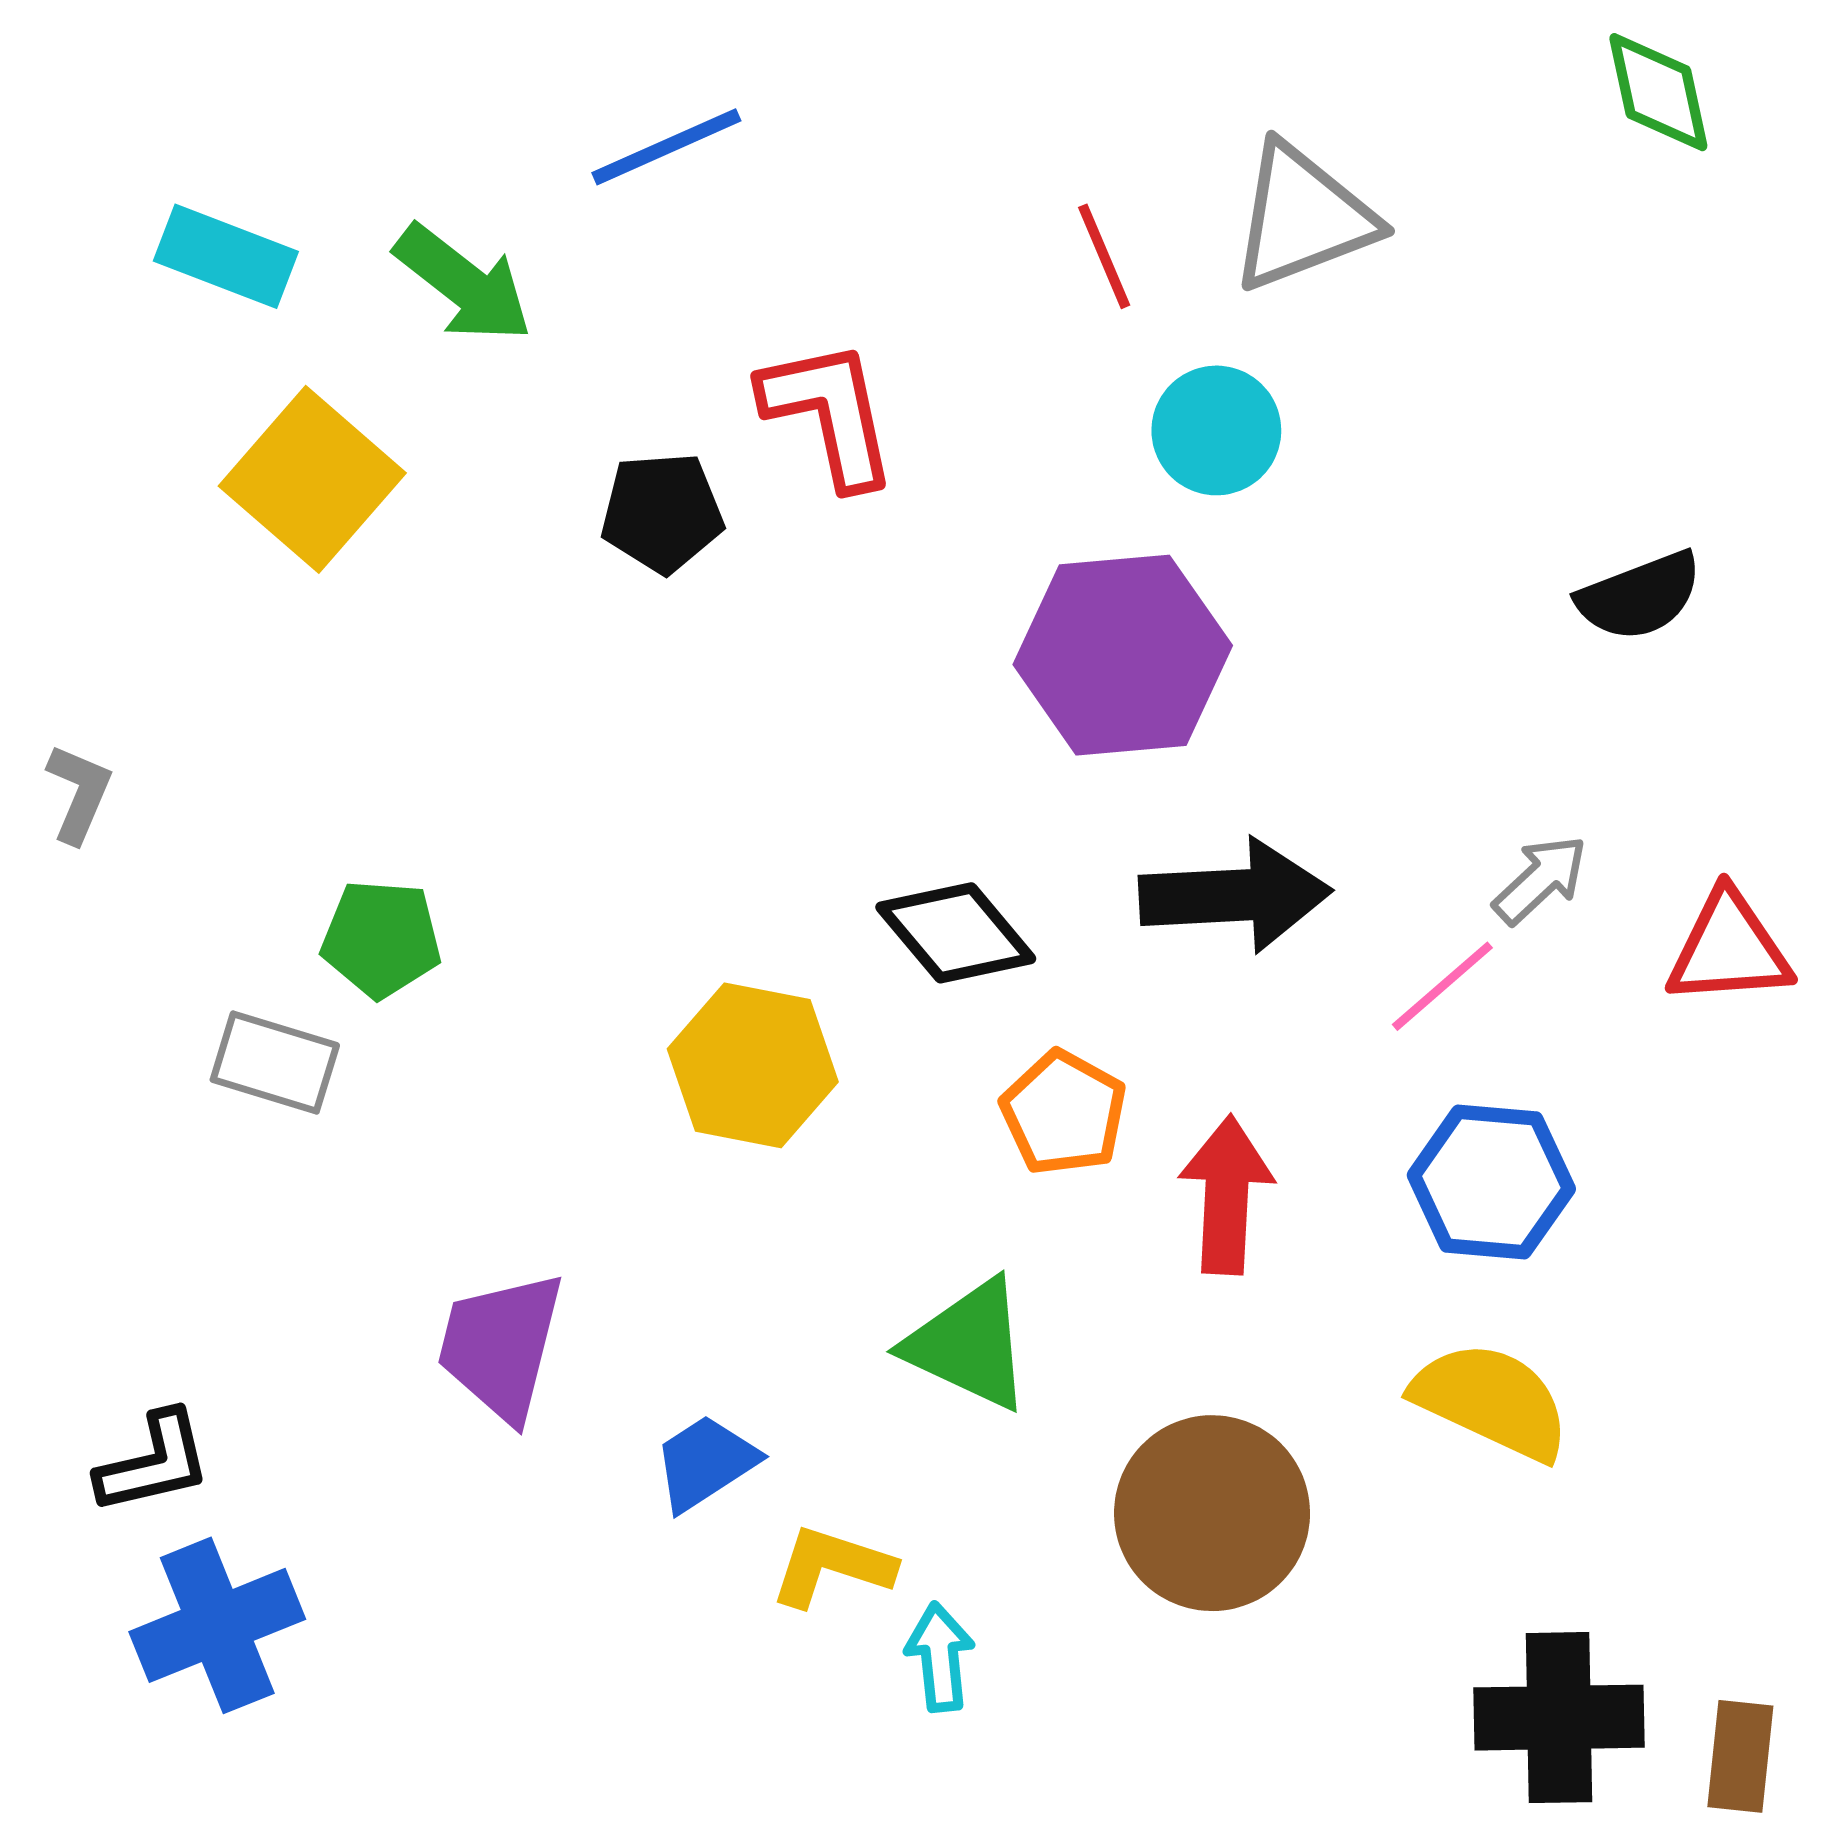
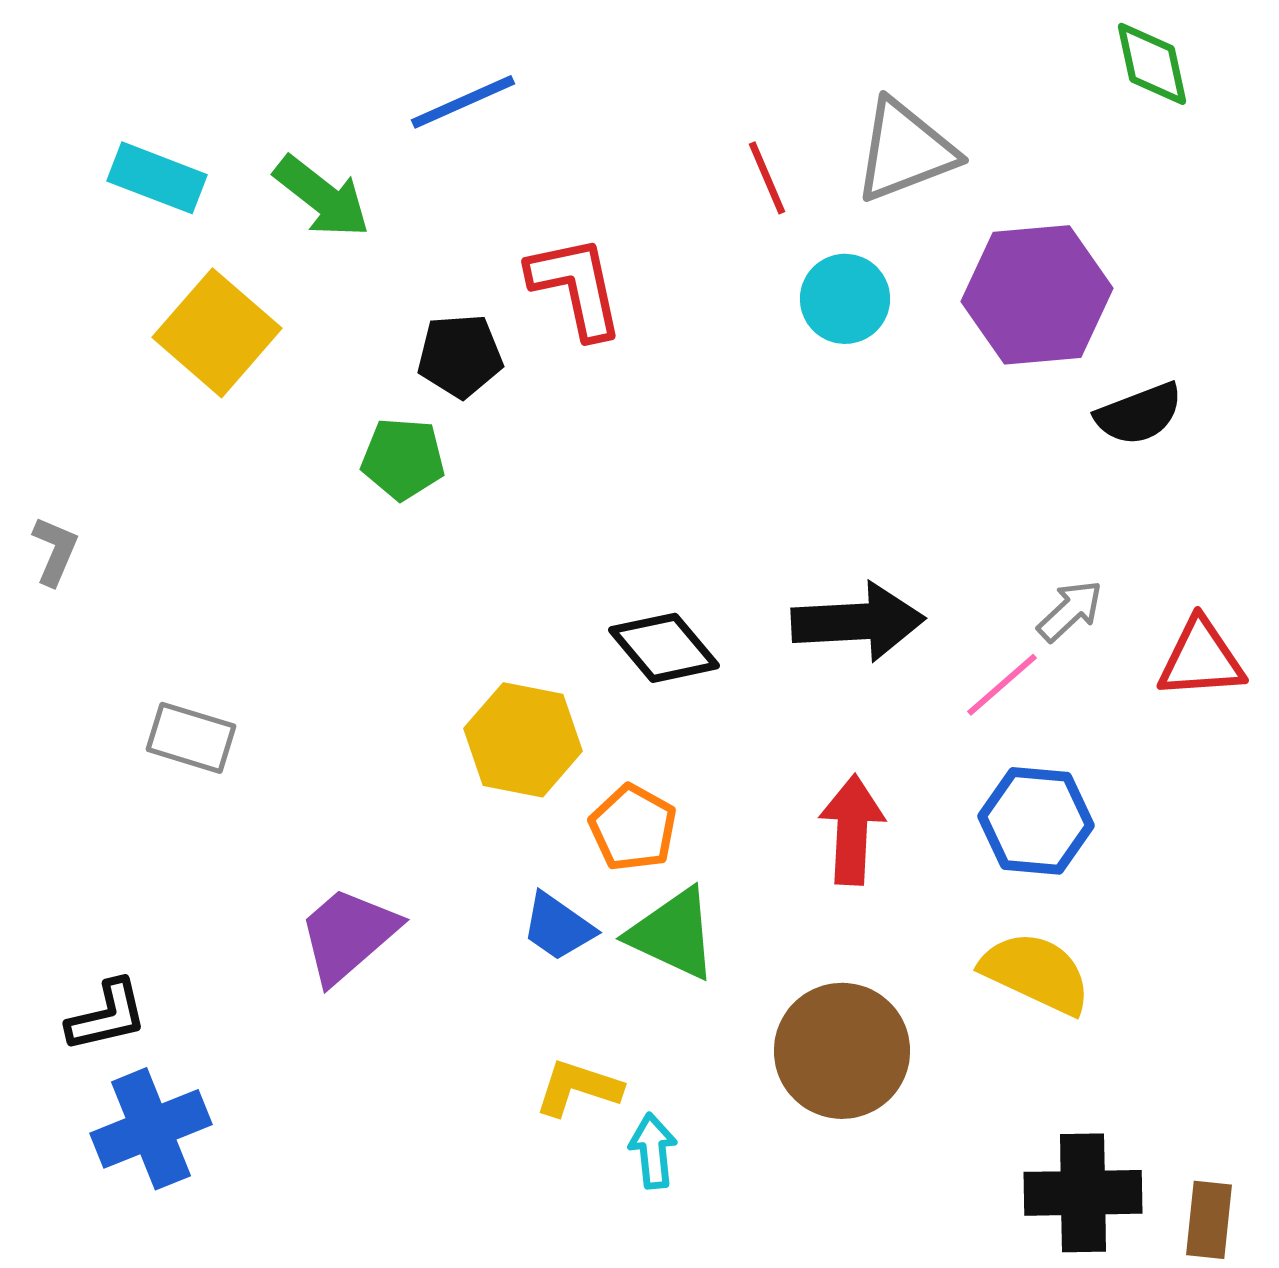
purple hexagon: (1123, 655) -> (1037, 295), moved
green pentagon: (381, 939) -> (403, 459), moved
orange pentagon: (1064, 1113) -> (633, 828), moved
purple trapezoid: (501, 1346) -> (348, 935), turned 35
blue trapezoid: (705, 1463) -> (558, 927), moved, turned -112

